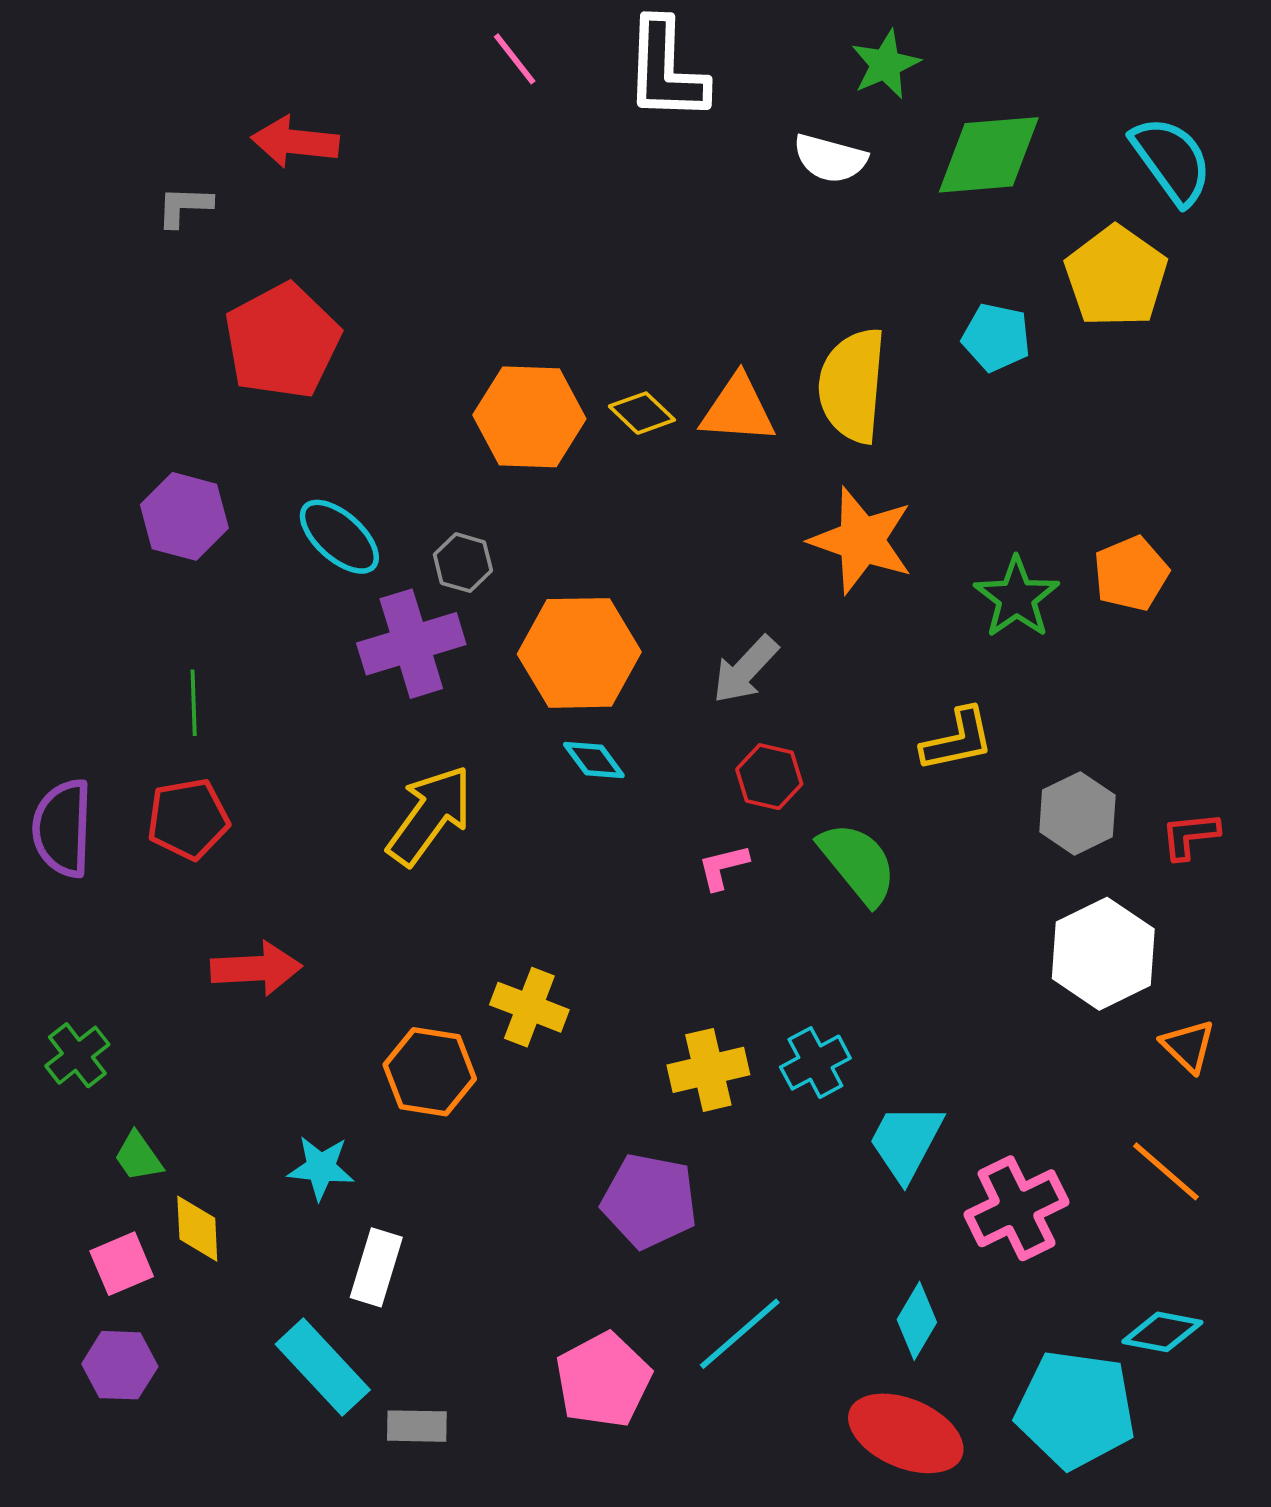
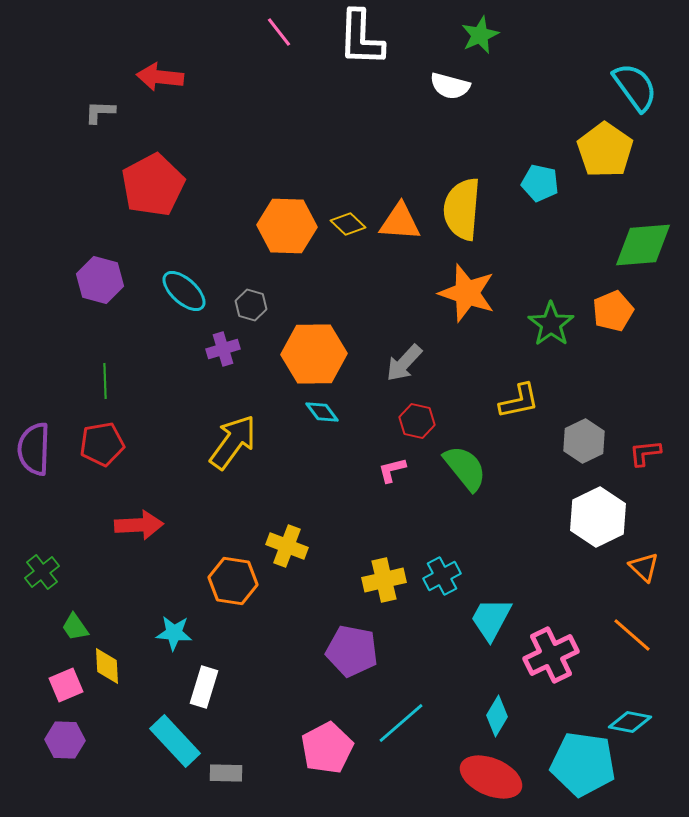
green diamond: (989, 155) -> (643, 245), moved
purple cross: (411, 644) -> (223, 349), size x0.6

